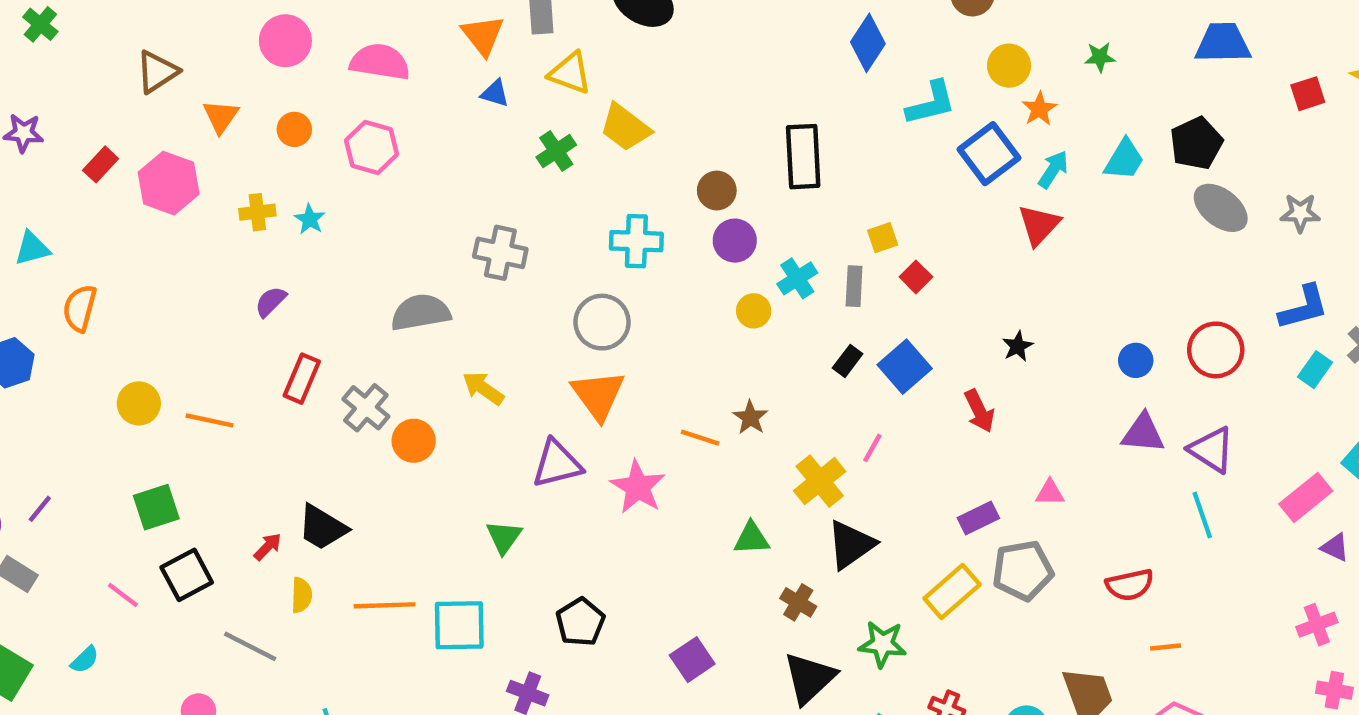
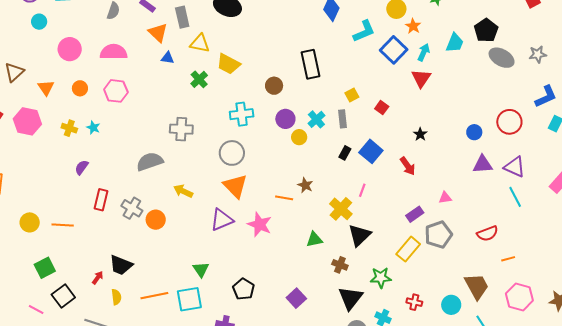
yellow cross: (257, 212) -> (69, 128), turned 35
purple circle: (735, 241) -> (285, 119), moved
red square: (916, 277) -> (382, 108), moved
green triangle: (504, 537) -> (201, 269), moved

